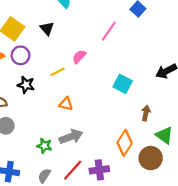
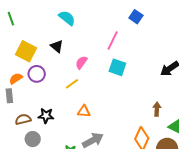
pink semicircle: (79, 57) -> (81, 62), moved
cyan square: (123, 84) -> (117, 67), moved
black star: (26, 85) -> (46, 116), moved

